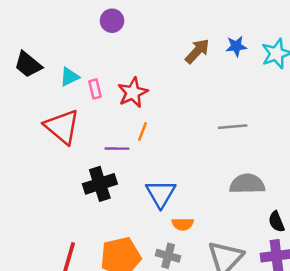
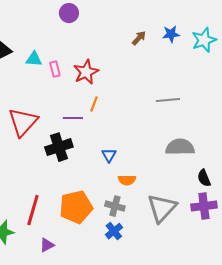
brown arrow: (197, 51) -> (139, 38), size x0.7
cyan triangle: (69, 77) -> (34, 59), turned 30
red triangle: (62, 127) -> (23, 122), moved, turned 32
blue triangle: (161, 194) -> (109, 155), size x0.6

